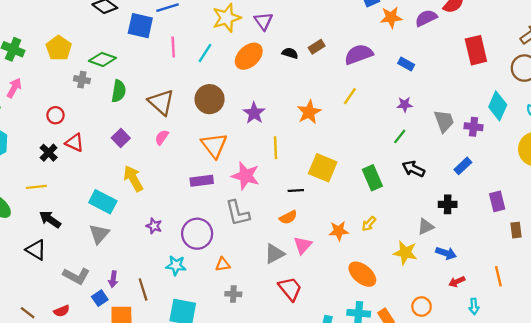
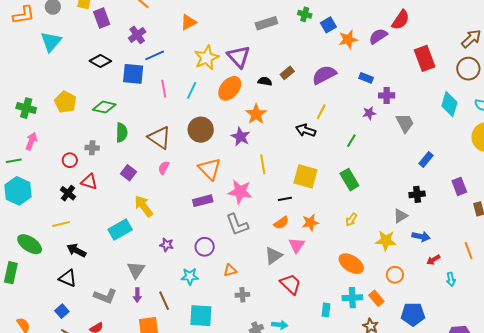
purple triangle: (263, 21) -> (239, 57), size x1.4
gray cross: (82, 80) -> (92, 148), moved
orange star: (309, 112) -> (256, 114), moved
purple cross: (474, 127) -> (387, 95), moved
green line: (400, 136) -> (351, 141), moved
black arrow: (413, 169) -> (306, 130), moved
cyan rectangle: (103, 202) -> (120, 230), turned -50
orange star: (339, 231) -> (310, 223), moved
gray triangle: (99, 234) -> (136, 270), moved
purple circle: (197, 234) -> (205, 247), size x0.7
blue square: (100, 298) -> (62, 311), moved
orange circle: (422, 307) -> (395, 275), moved

